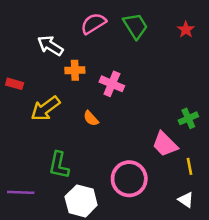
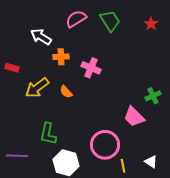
orange semicircle: (91, 118) -> (66, 92), moved
yellow line: (190, 166) -> (123, 166), moved

